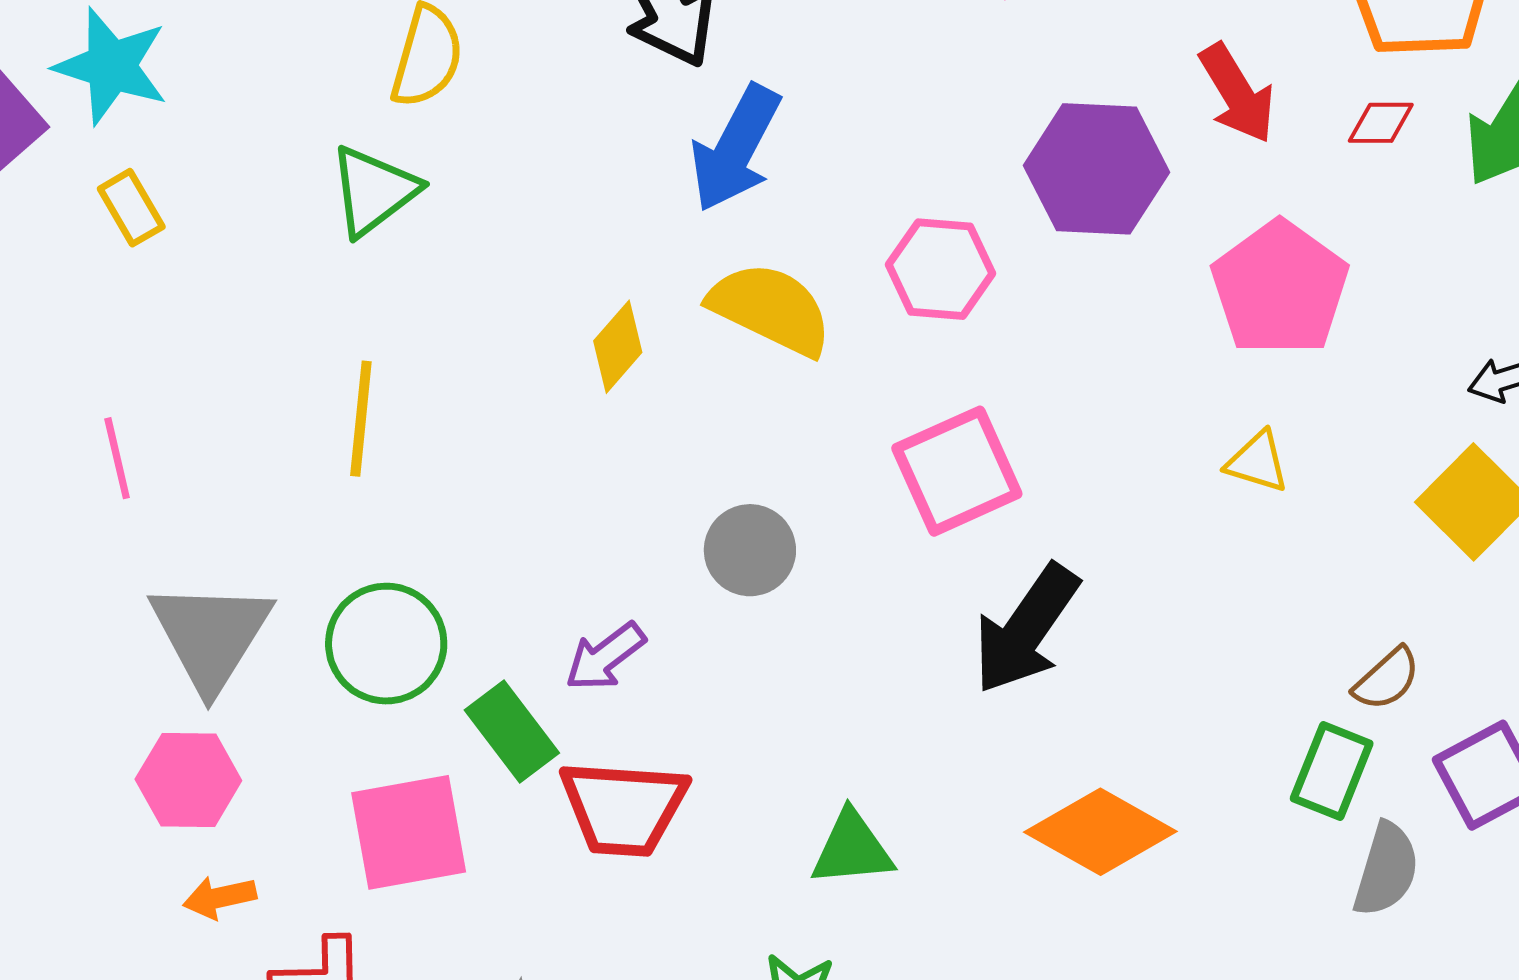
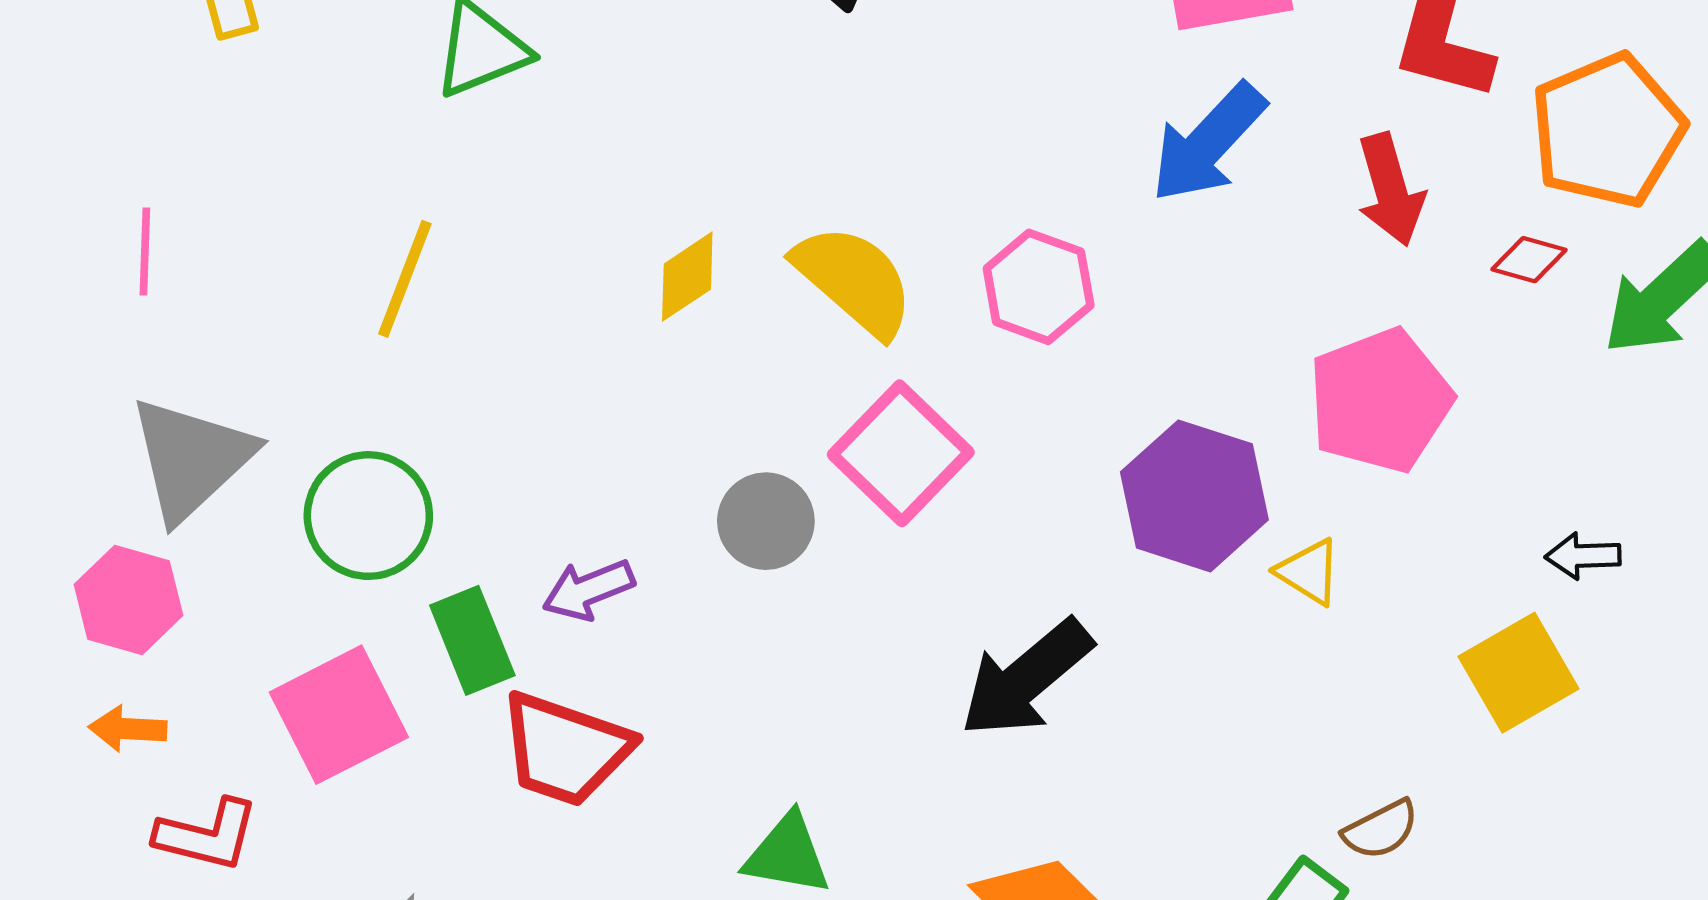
blue arrow: (735, 148) -> (1208, 143), moved
purple hexagon: (1096, 169) -> (1194, 496), moved
pink square: (957, 471) -> (901, 453), moved, turned -37
pink square: (409, 832) -> (339, 715), turned -32

